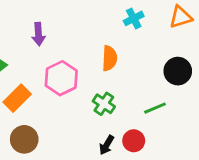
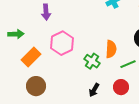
orange semicircle: (110, 58) -> (111, 49), moved
red circle: (134, 141) -> (121, 87), moved

